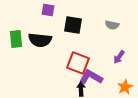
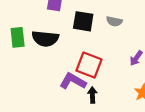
gray semicircle: (112, 25) -> (114, 21), moved
purple L-shape: (91, 77) -> (73, 81), moved

